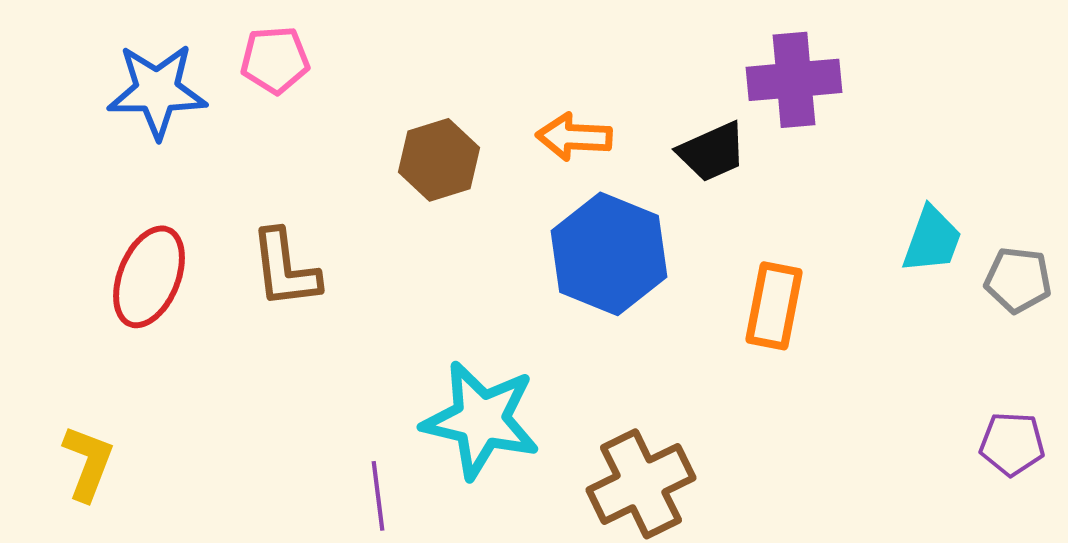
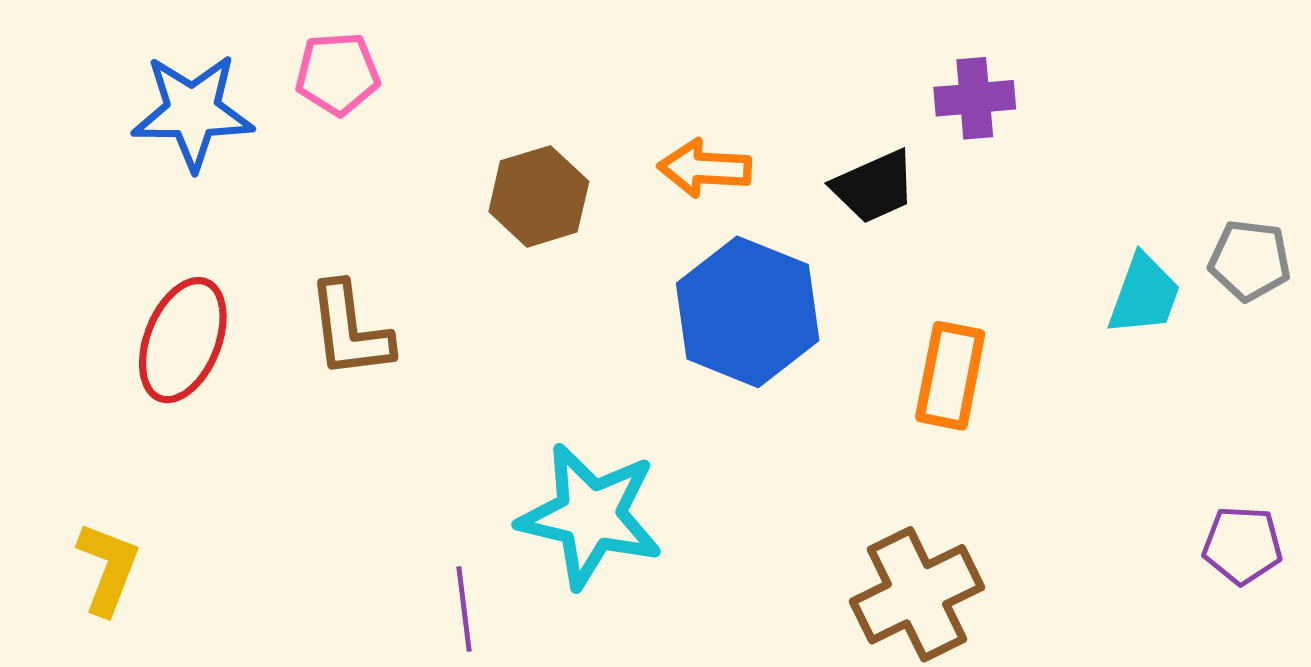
purple cross: (794, 80) -> (975, 98), size x0.7
gray pentagon: (1018, 280) -> (1250, 260), moved
brown cross: (641, 484) -> (917, 594), moved

